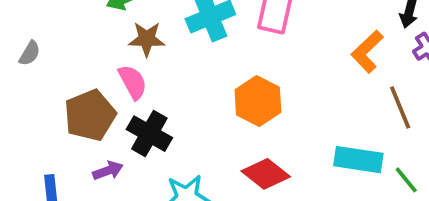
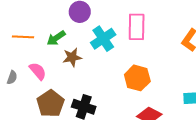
pink semicircle: (133, 82) -> (38, 71), moved

